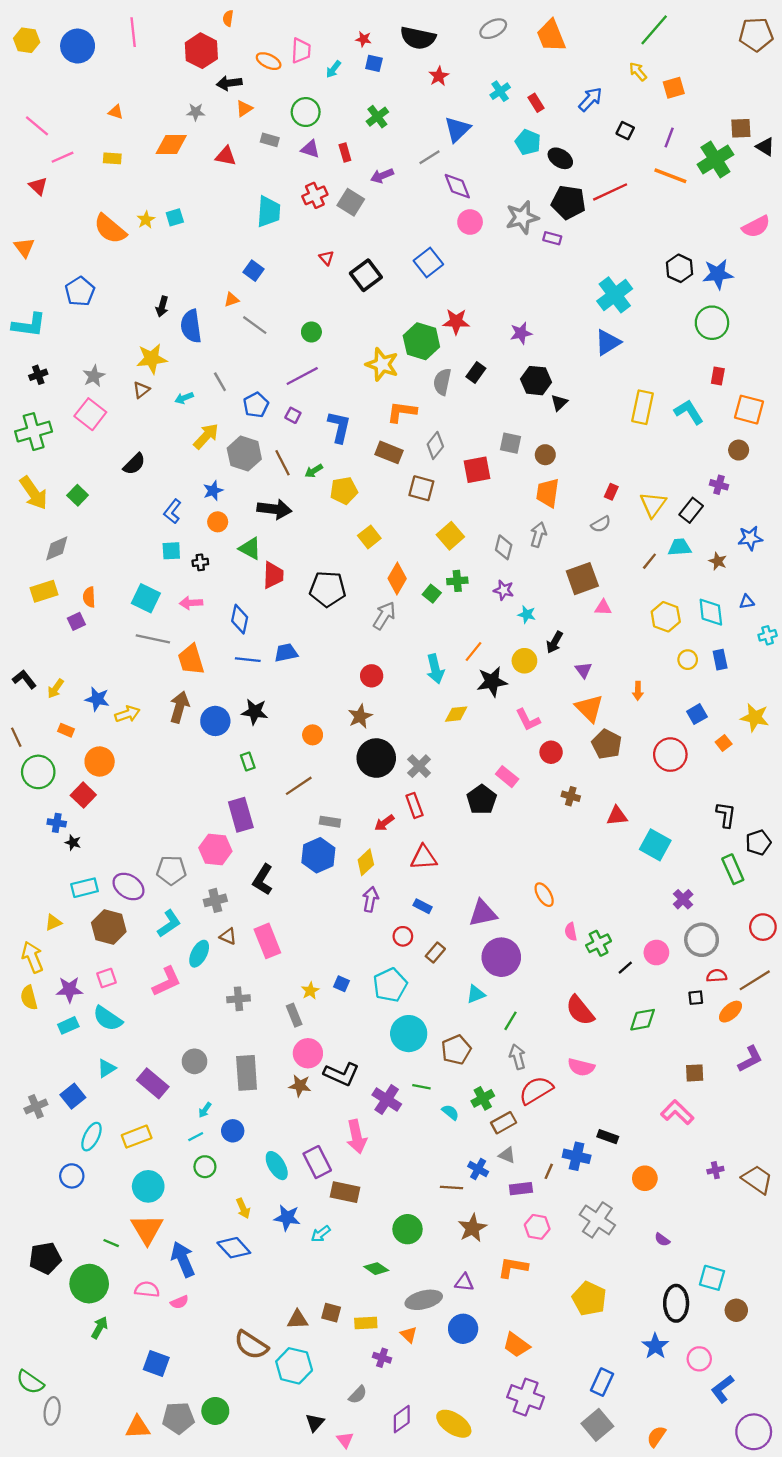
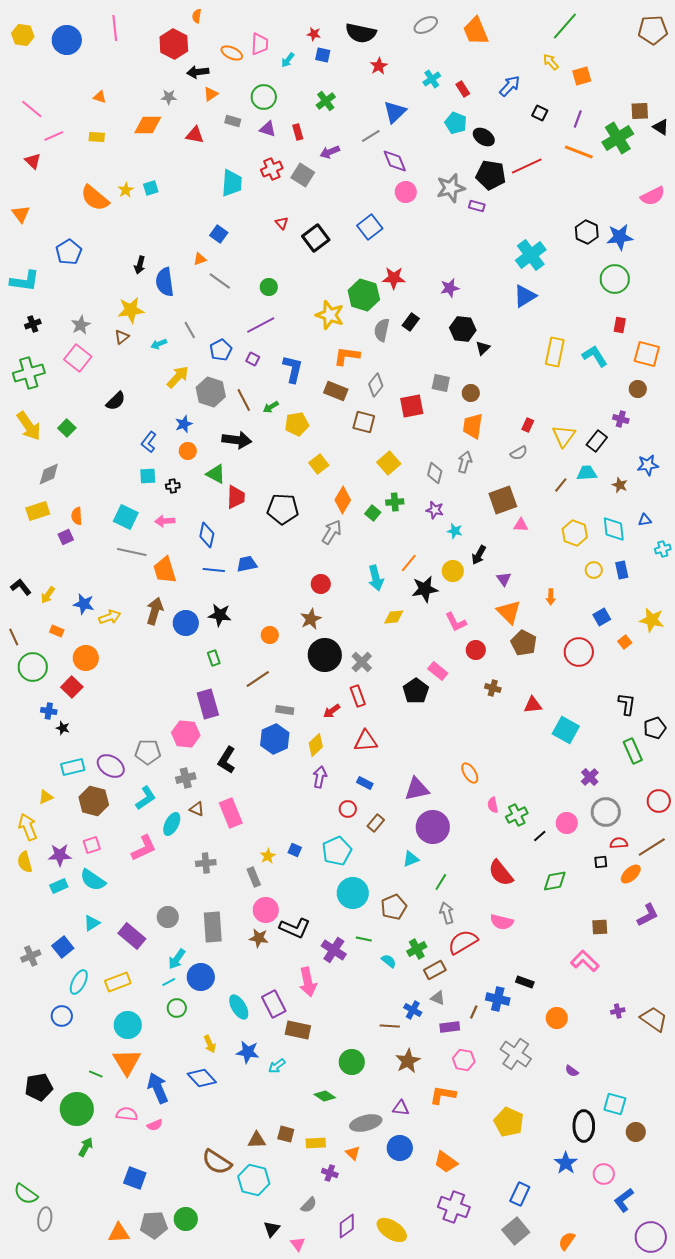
cyan arrow: (205, 1110) -> (177, 959), size x1.5
blue circle: (233, 1131) -> (201, 977), size x1.4

